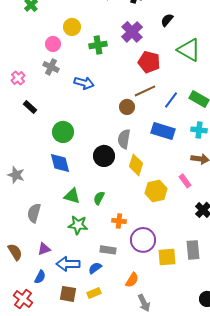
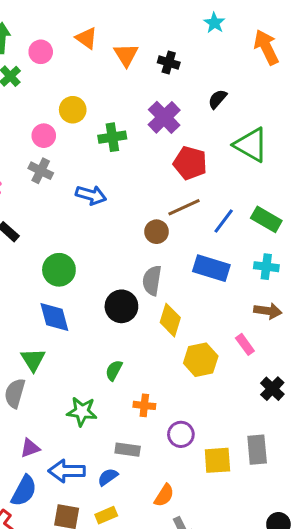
green triangle: (72, 196) -> (33, 360), moved, turned 42
purple circle: (143, 240) -> (181, 434), size x0.7
blue semicircle: (40, 277) -> (24, 491), size x1.5

